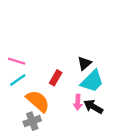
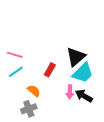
black triangle: (84, 63) -> (76, 57), size x1.5
orange semicircle: (38, 101) -> (34, 91), size x0.6

